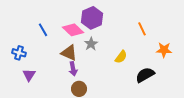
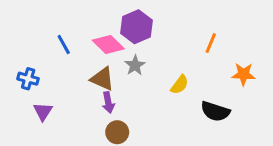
orange line: (142, 29) -> (211, 43), turned 48
black semicircle: (145, 75) -> (215, 111), turned -132

